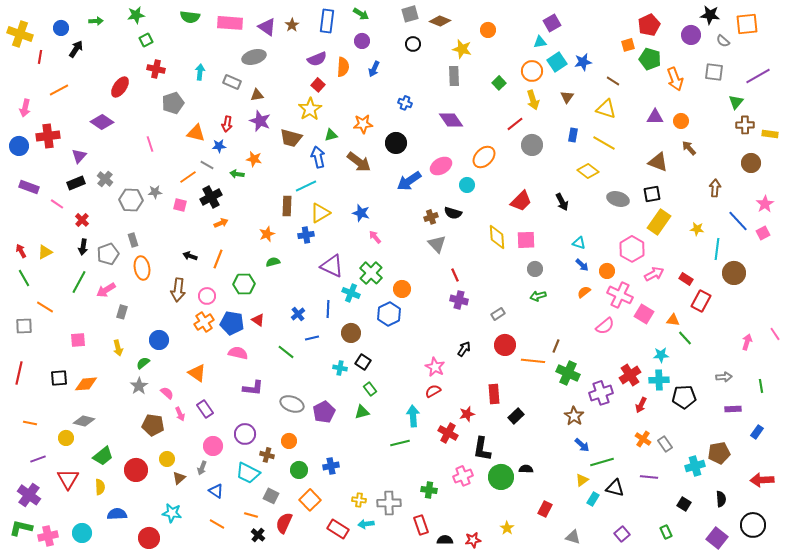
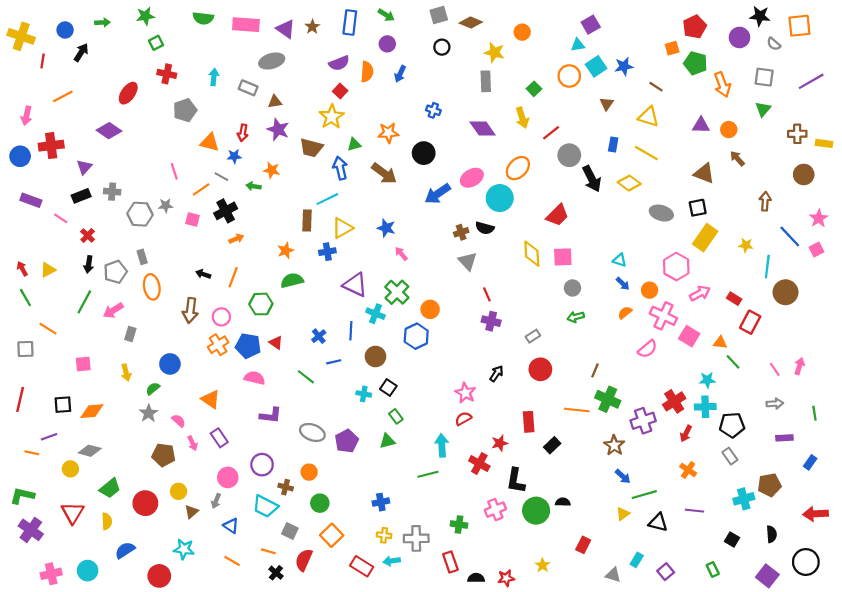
yellow arrow: (533, 100) -> (522, 118), moved
green triangle: (736, 102) -> (763, 109), moved
pink line: (150, 144) -> (174, 171), moved
gray cross: (105, 179) -> (112, 192), turned -35
cyan circle: (467, 185) -> (500, 198), size x1.6
black arrow: (562, 202) -> (592, 179), moved, size x1.4
green semicircle: (273, 262) -> (292, 280), size x1.5
pink line: (775, 334) -> (775, 369), moved
orange line: (533, 361) -> (577, 410), moved
gray rectangle: (665, 444) -> (730, 456), moved
purple line: (38, 459) -> (49, 437), moved
blue cross: (331, 466) -> (381, 502), moved
cyan rectangle: (593, 499) -> (637, 560), moved
blue semicircle: (117, 514) -> (125, 550), turned -30
green L-shape: (21, 528) -> (22, 496), moved

